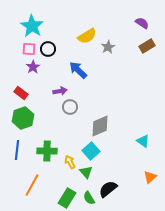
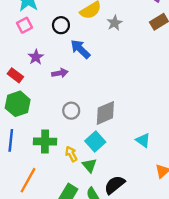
pink square: (29, 49) -> (24, 25), turned -32
black circle: (48, 49) -> (61, 25), moved
purple star: (33, 67) -> (36, 57), moved
gray circle: (70, 107) -> (71, 111), moved
cyan triangle: (143, 141) -> (143, 140), moved

